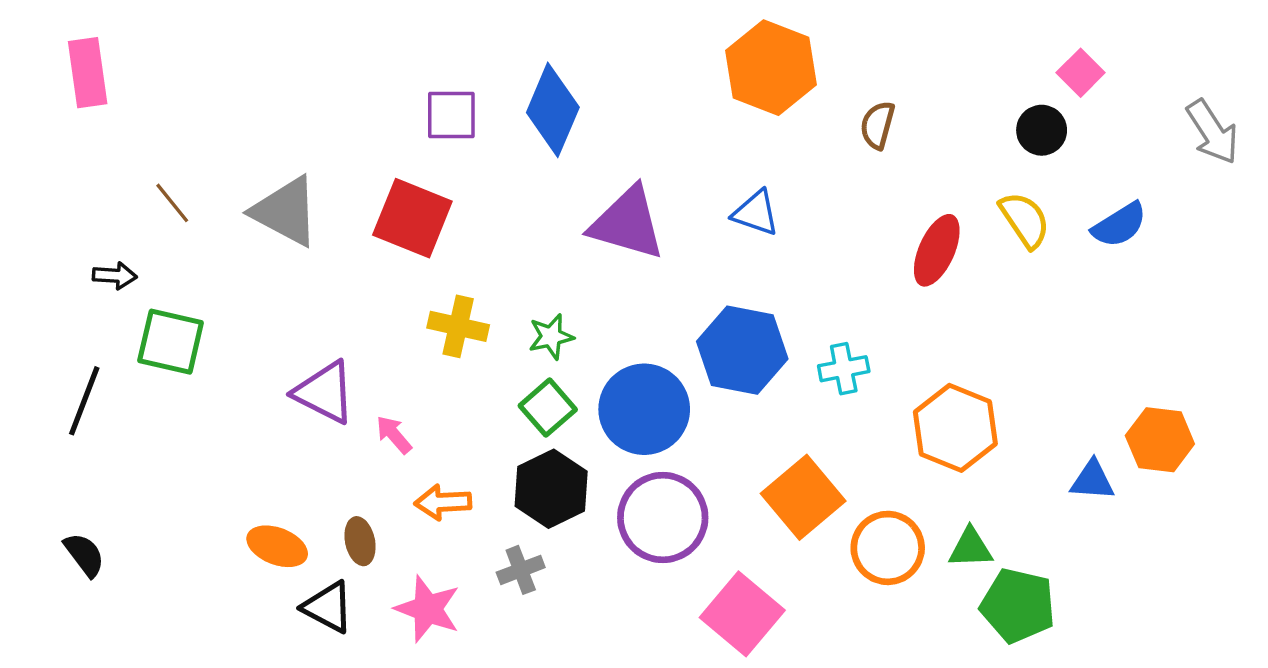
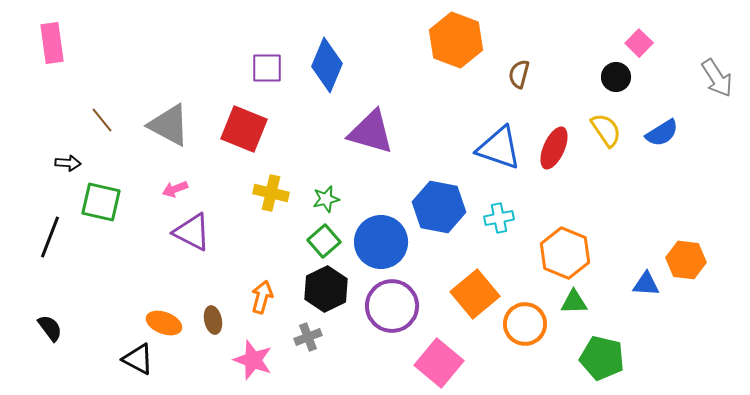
blue triangle: (756, 213) -> (499, 148), moved, size x1.6
pink arrow: (394, 435) -> (175, 189), moved, turned -70
orange arrow: (443, 502) -> (262, 297), turned 108
green triangle: (971, 548) -> (574, 302), moved
black triangle: (328, 607) -> (138, 359), moved

